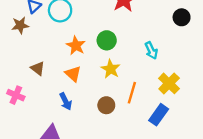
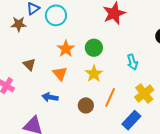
blue arrow: (66, 101) -> (50, 97), turned 119

